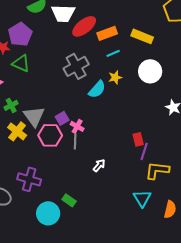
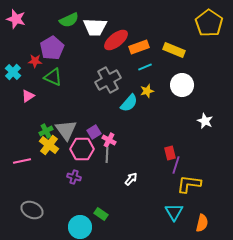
green cross: (11, 105) -> (46, 131), moved
purple cross: (29, 179) -> (74, 177), moved, size x0.6

